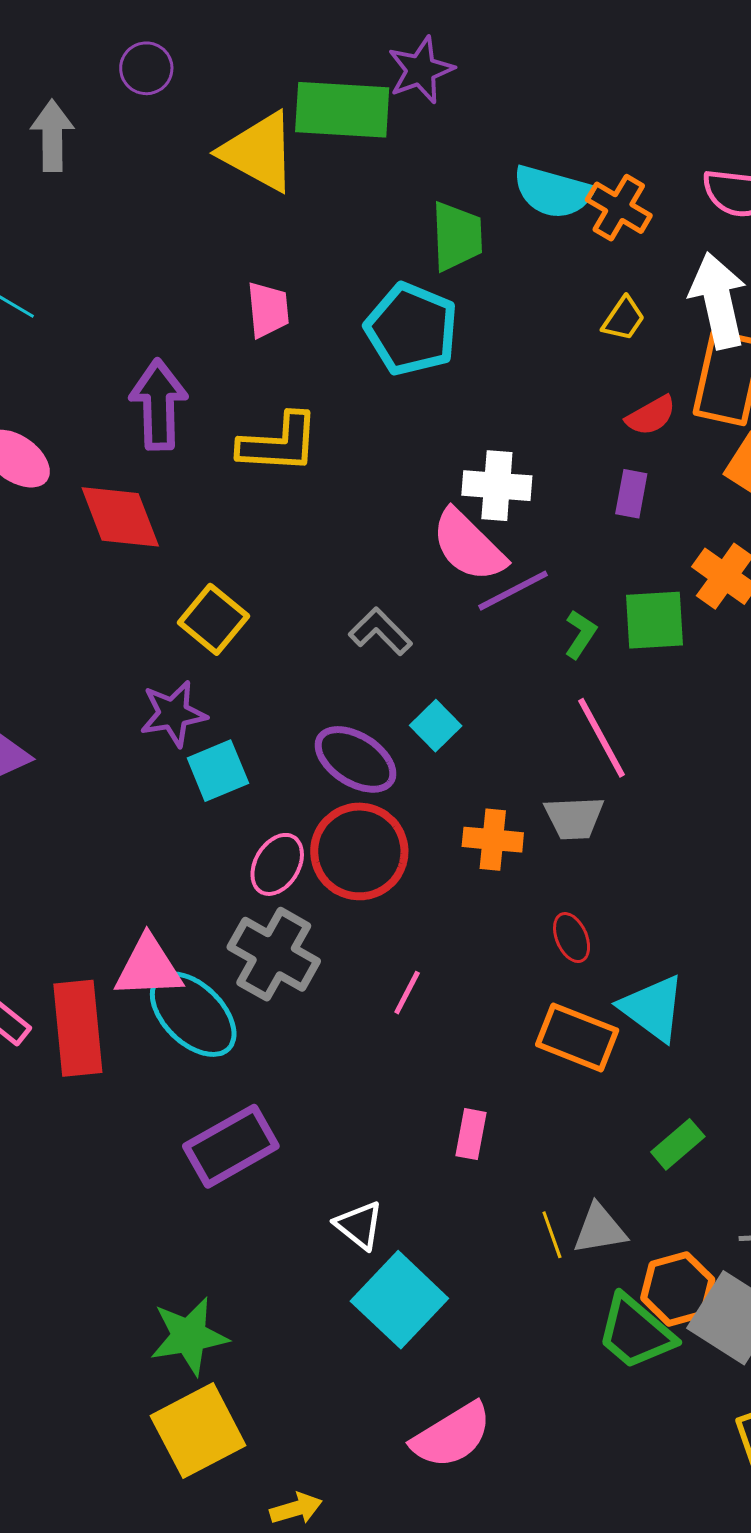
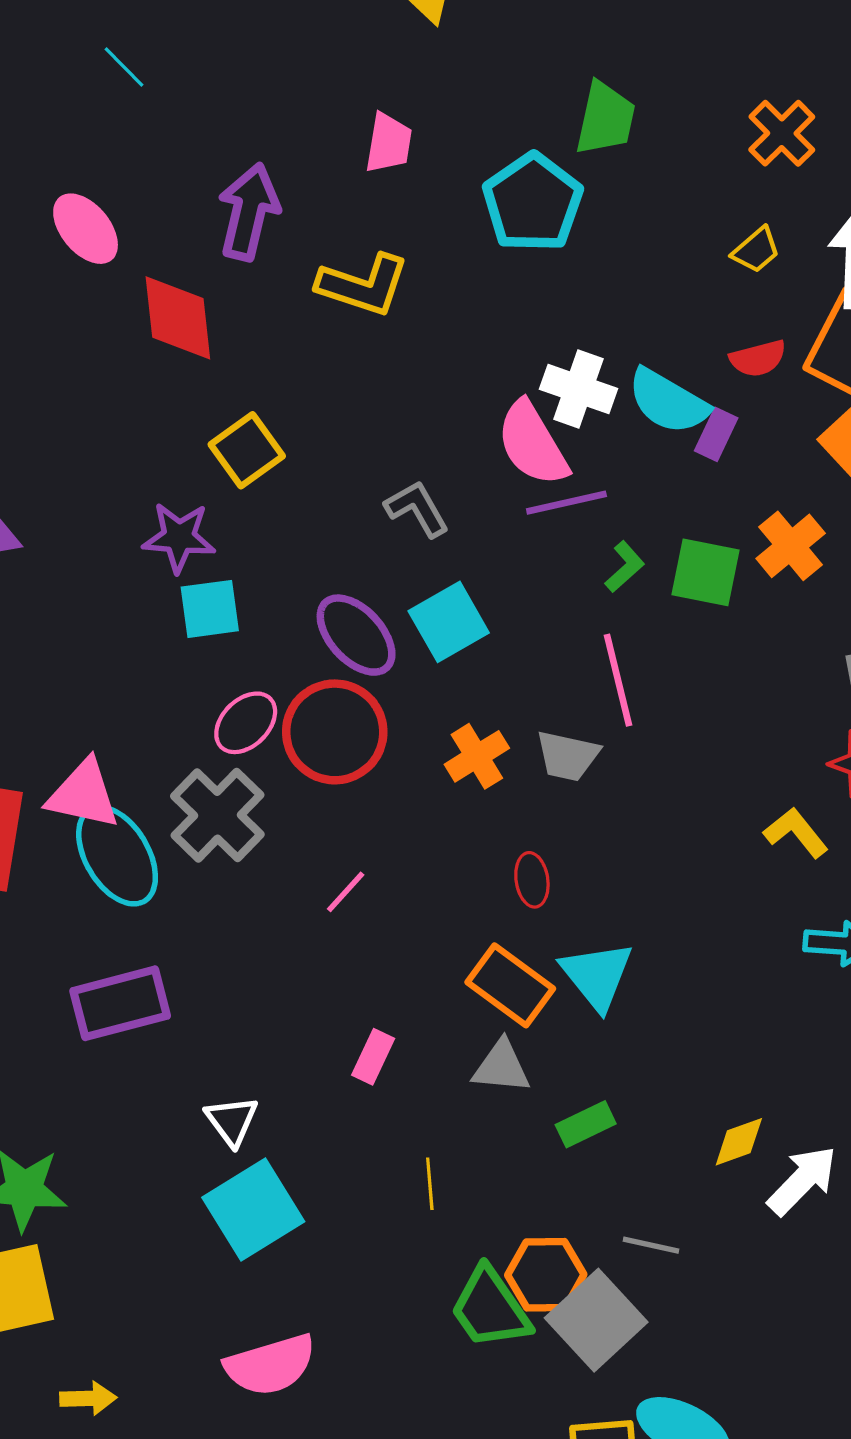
cyan semicircle: (553, 192) -> (668, 401), moved
cyan square: (436, 726) -> (449, 622), size x1.5
orange cross: (493, 840) -> (477, 756), turned 38
gray triangle: (600, 1229) -> (501, 1067), moved

